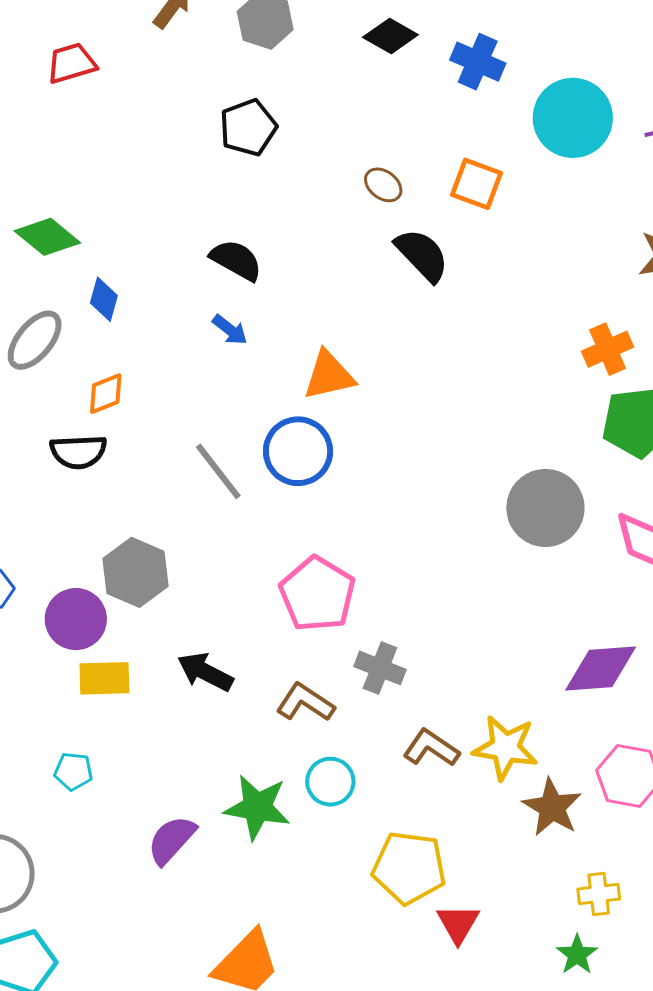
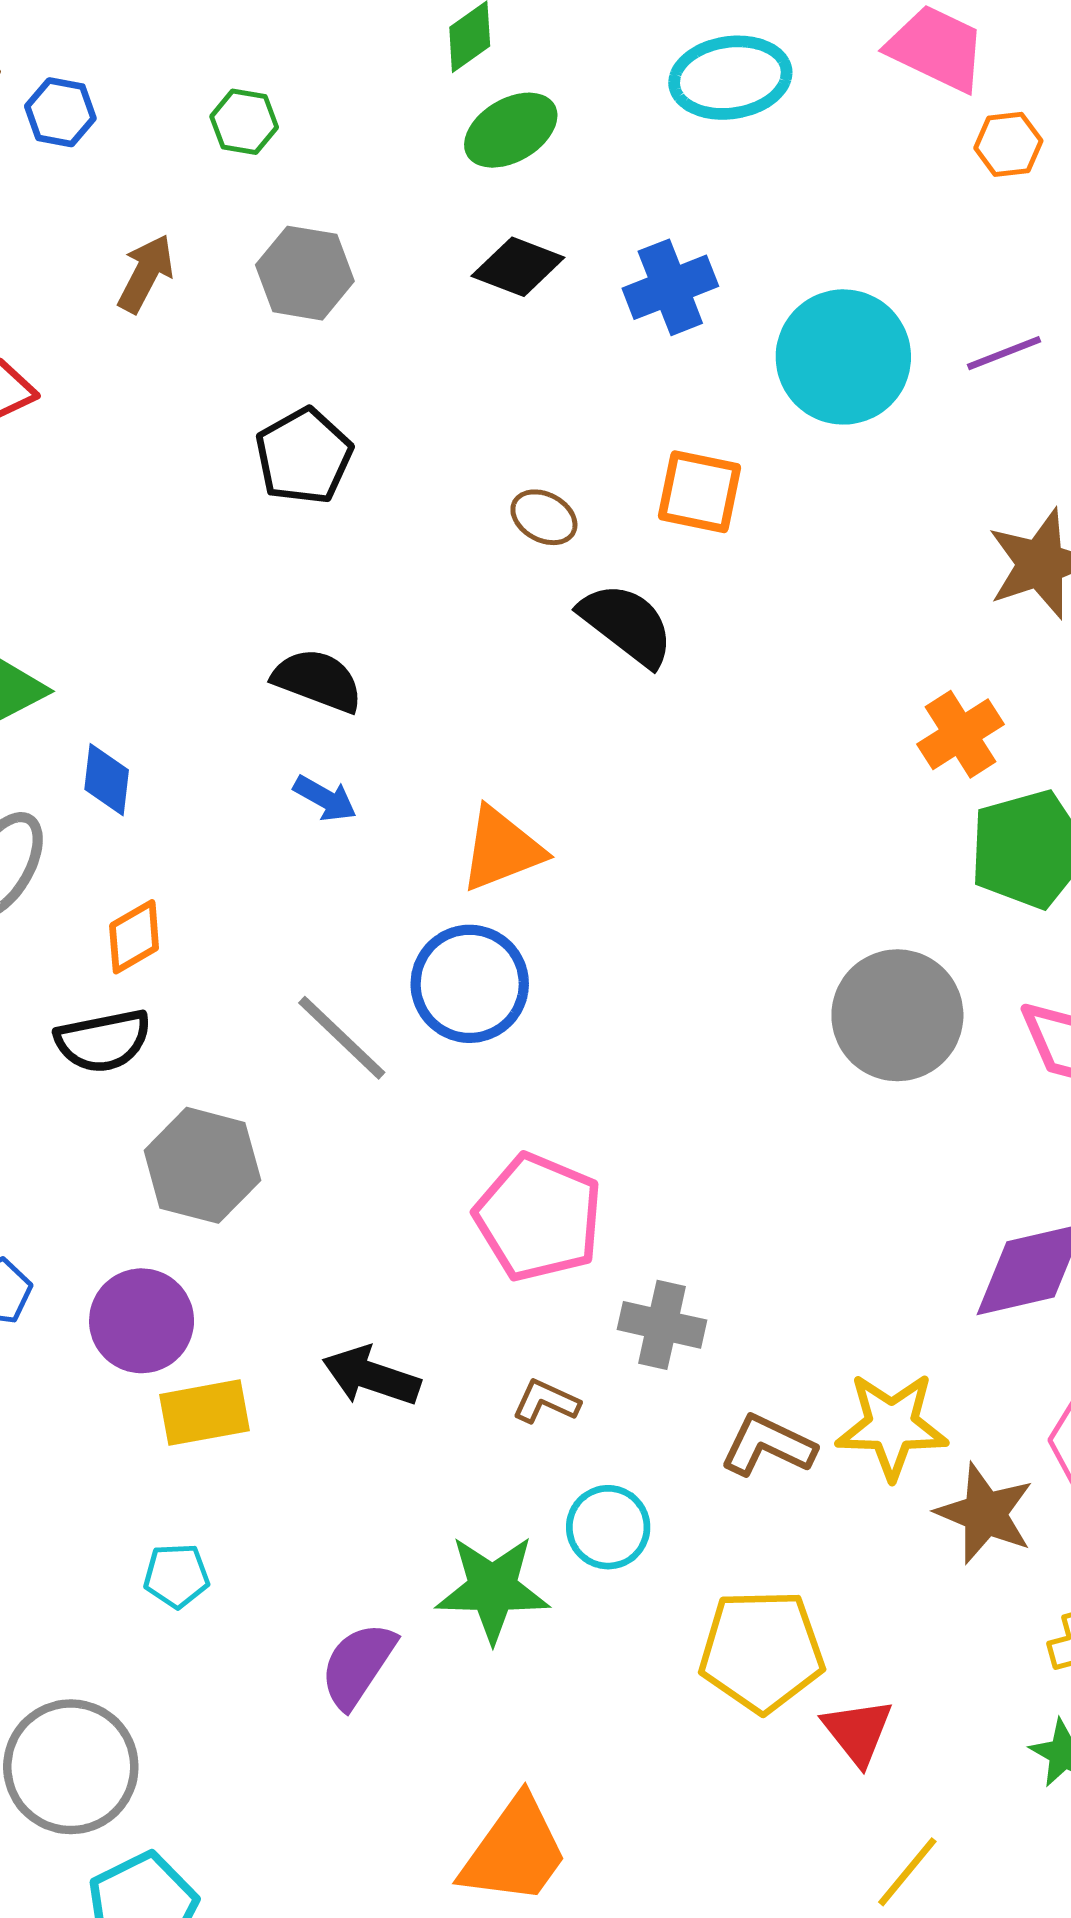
blue cross: (478, 62) -> (670, 287), turned -36
gray hexagon: (135, 572) -> (202, 1165), moved
brown L-shape: (305, 702) -> (546, 1402), size x0.7

